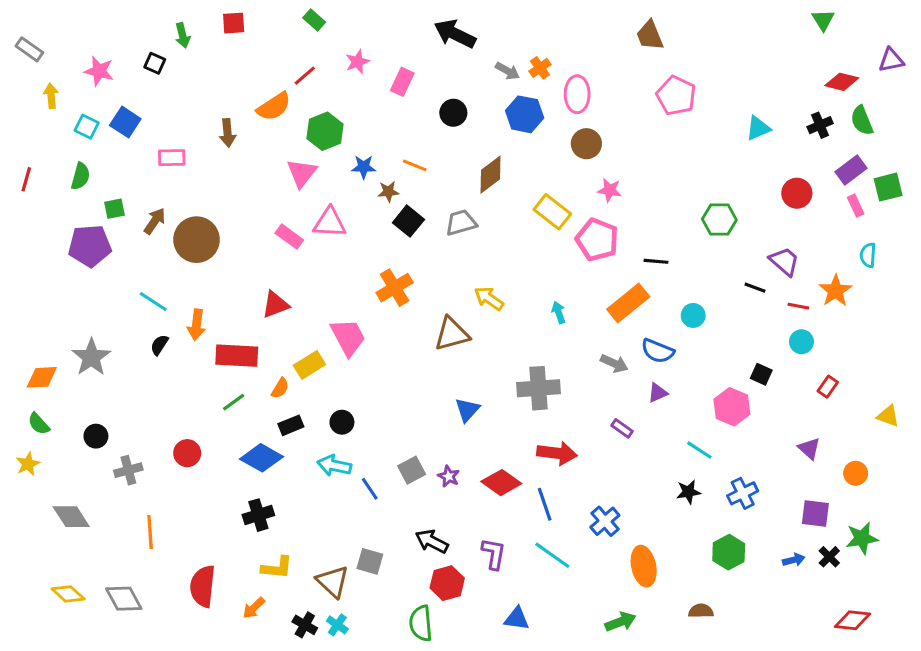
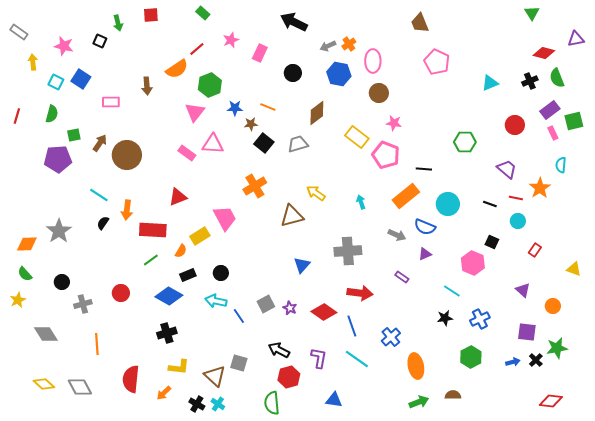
gray arrow: (507, 71) -> (328, 46), turned 126
black line: (755, 288) -> (490, 204), moved
cyan circle: (693, 315) -> (448, 204), size x1.5
green arrow: (620, 622) -> (419, 402), moved

